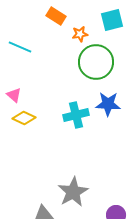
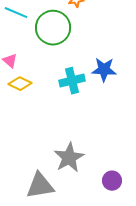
green circle: (96, 62) -> (53, 28), moved

